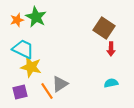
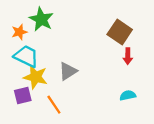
orange star: (17, 20) -> (19, 32), moved
gray triangle: (60, 84) -> (68, 71), moved
purple square: (20, 92) -> (23, 95), moved

